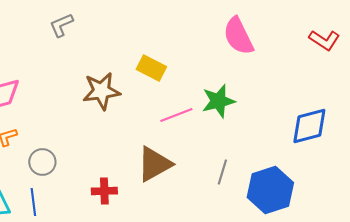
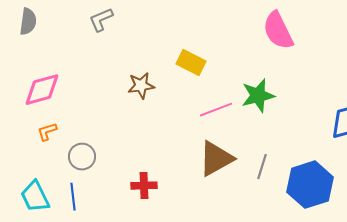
brown star: (101, 91) -> (141, 86), size x0.7
brown triangle: (154, 164) -> (216, 159), moved

